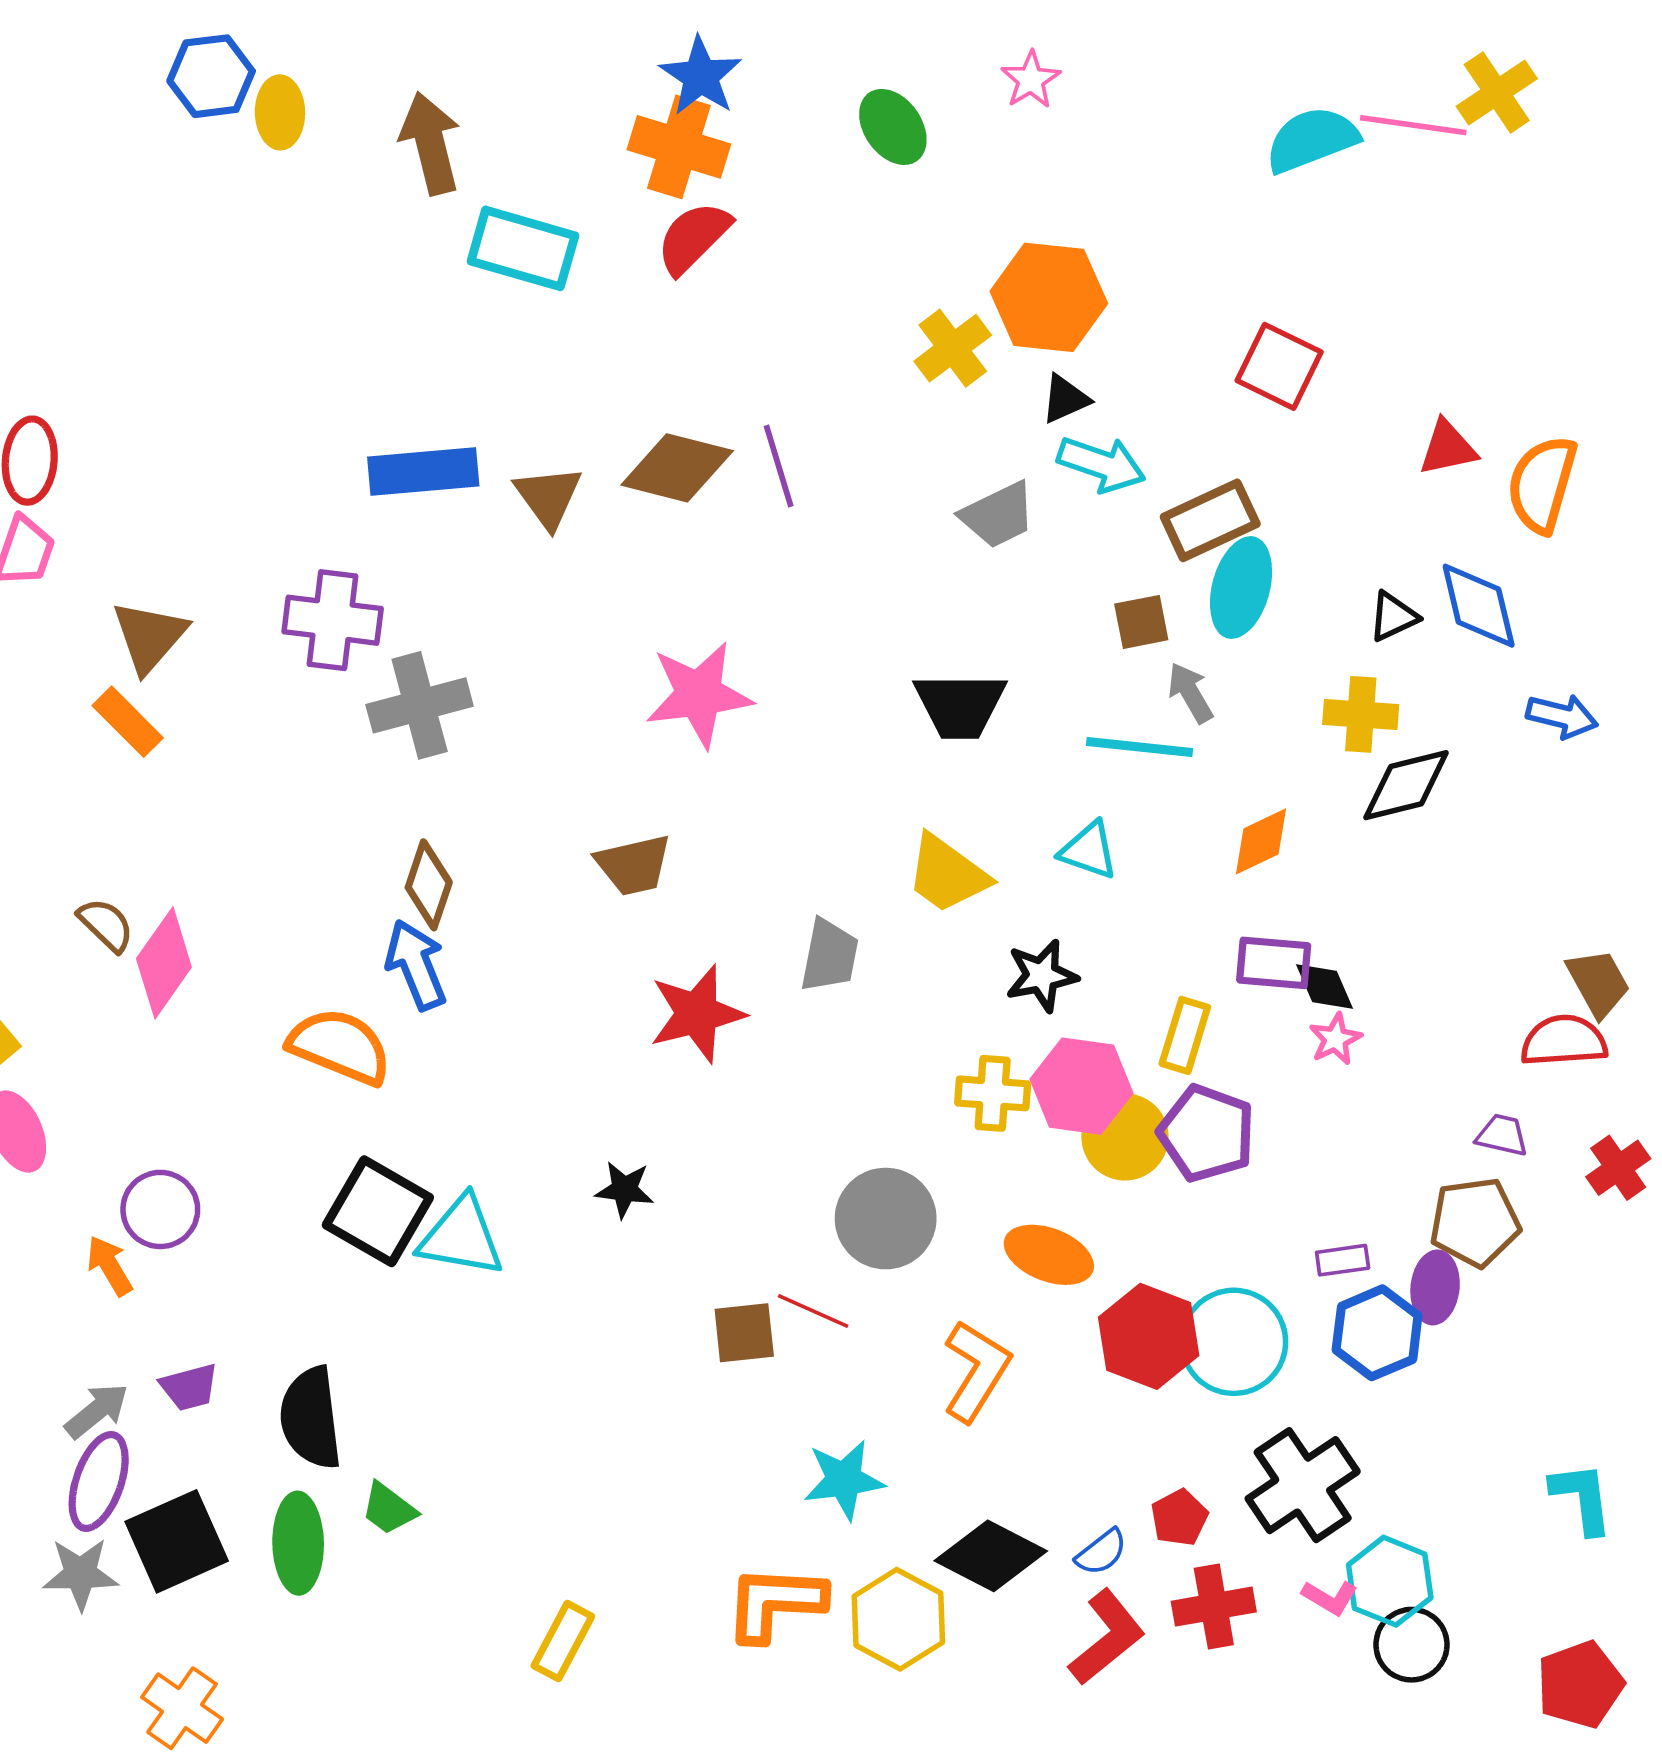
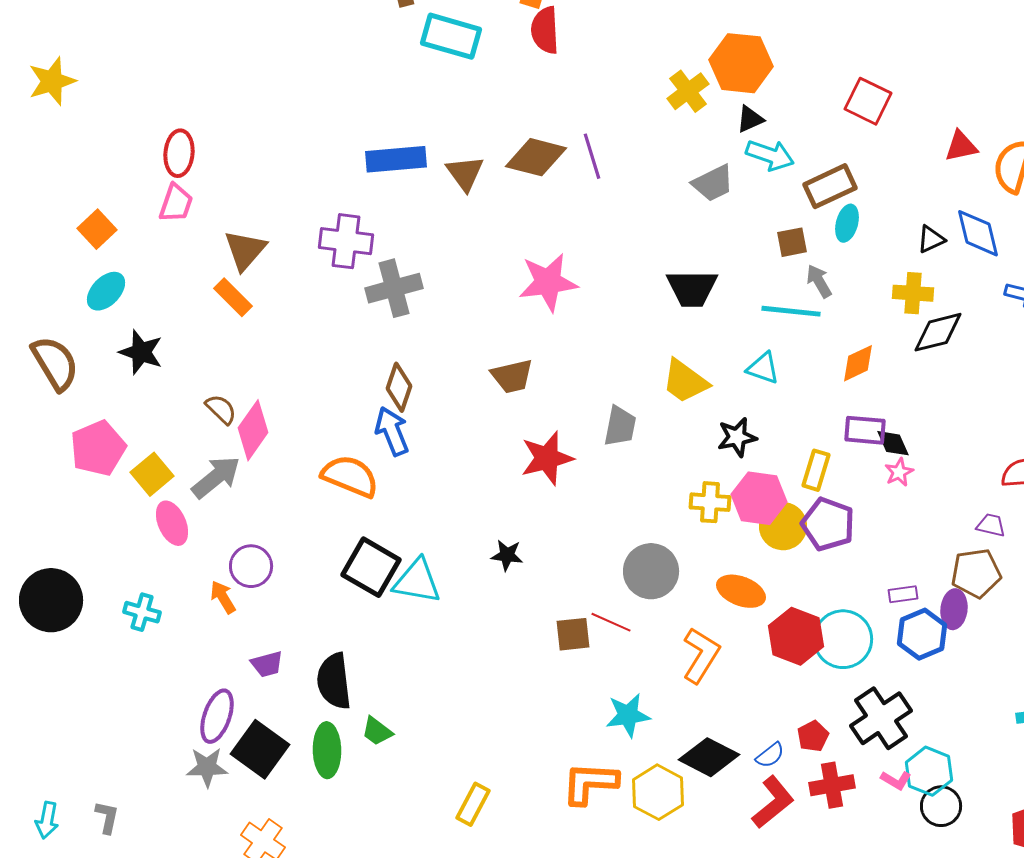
red semicircle: (693, 238) -> (545, 30), turned -48
cyan ellipse: (1241, 588) -> (847, 223), size x0.7
gray arrow: (97, 1411) -> (216, 477), moved, size x1.4
black square: (177, 1541) -> (260, 749), turned -30

